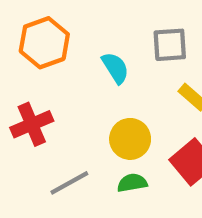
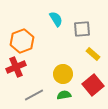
orange hexagon: (44, 43) -> (22, 41), moved
cyan semicircle: (115, 68) -> (56, 19), moved

